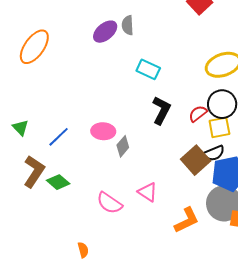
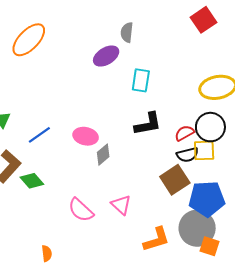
purple ellipse: (105, 32) -> (106, 56), moved
cyan rectangle: (148, 69) -> (141, 80), turned 65
black L-shape: (161, 110) -> (148, 124), turned 44
black semicircle: (214, 153) -> (187, 155), moved

